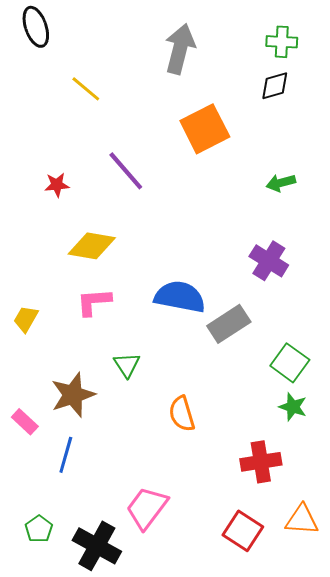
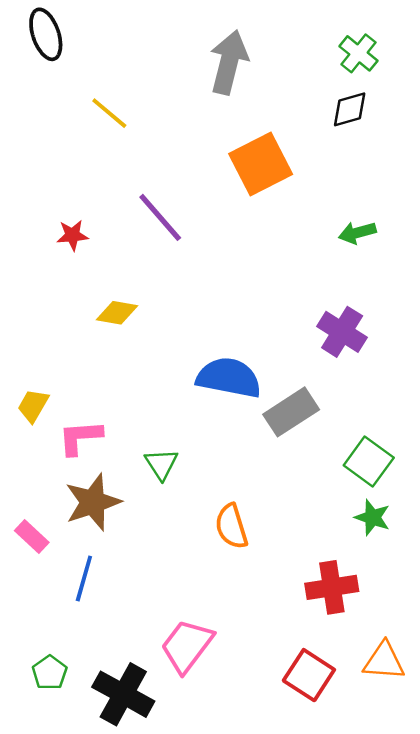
green cross: (282, 42) -> (359, 53), turned 36
yellow diamond: (92, 246) -> (117, 313), size x0.7
pink L-shape: (94, 302) -> (80, 437), moved

